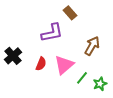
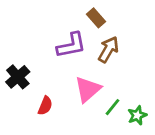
brown arrow: (92, 46) -> (108, 49), moved
red semicircle: (41, 64) -> (45, 106), moved

